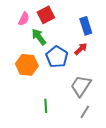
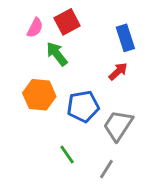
blue pentagon: (57, 57) -> (83, 106), moved, turned 30
green line: (46, 106) -> (67, 155), turned -32
gray line: (85, 112) -> (106, 169), moved

